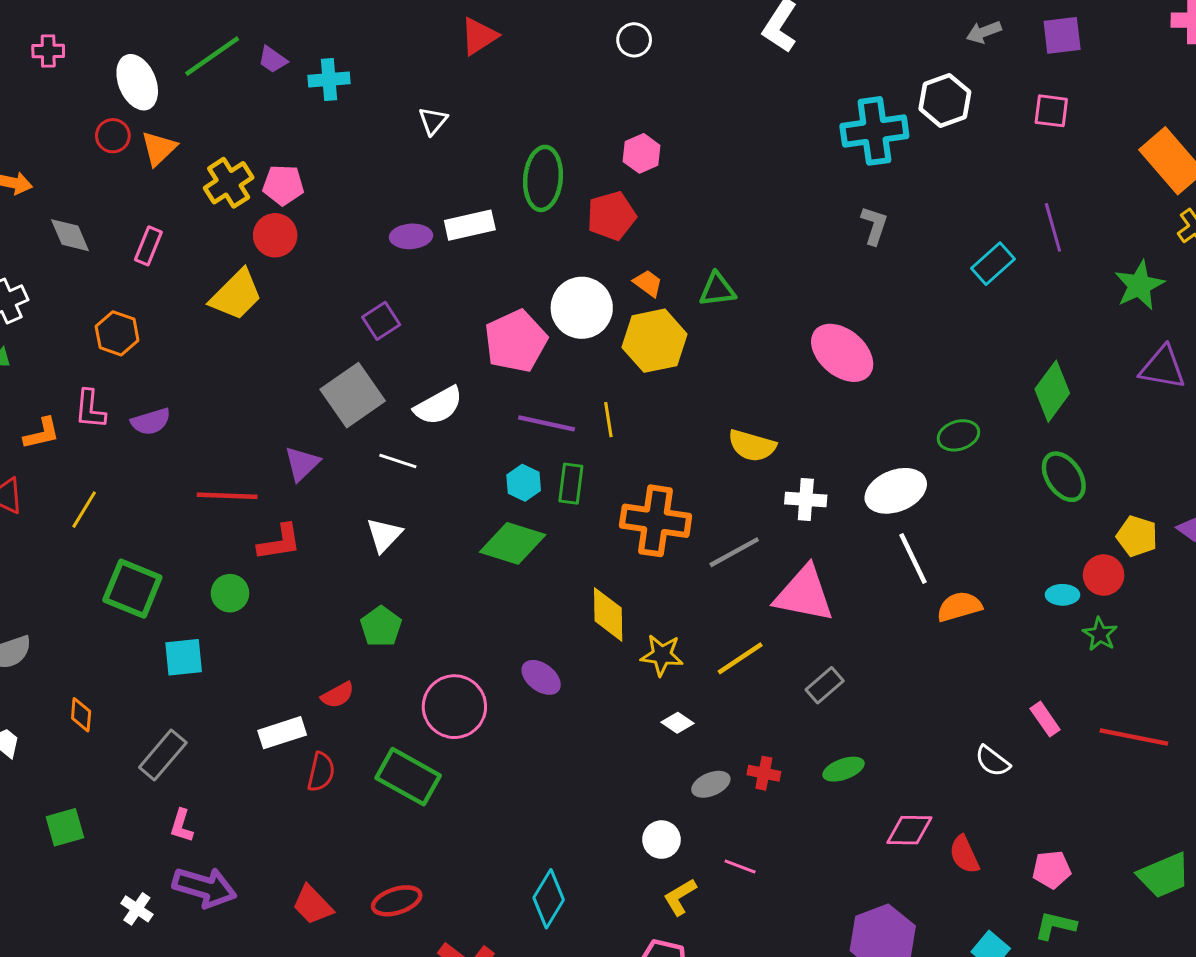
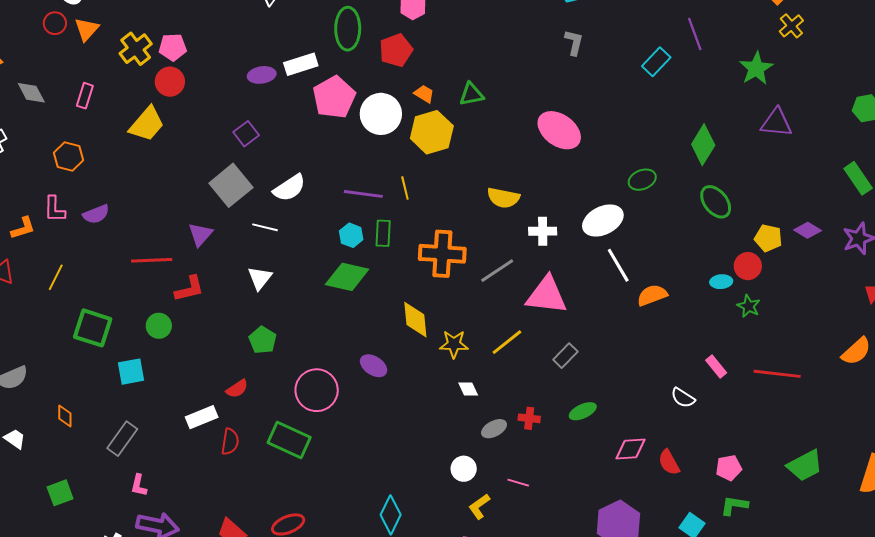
pink pentagon: (516, 341) -> (334, 97), moved
white diamond: (678, 723) -> (468, 389), turned 35

